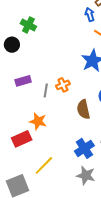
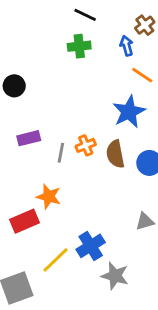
green cross: (28, 25) -> (79, 46), moved, turned -35
brown semicircle: (83, 109) -> (115, 154), moved
blue cross: (84, 148) -> (91, 246), moved

